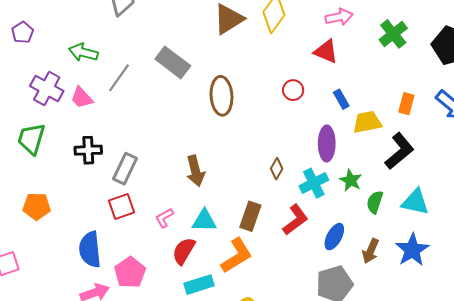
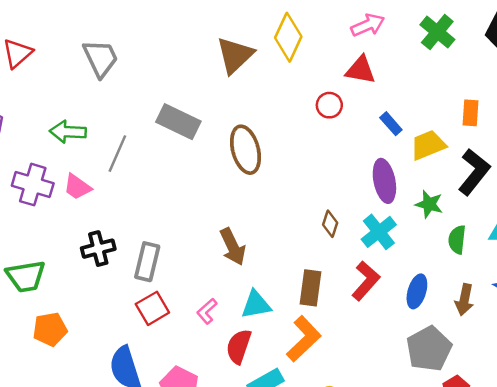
red circle: (293, 90) -> (329, 105), moved
green trapezoid: (31, 139) -> (26, 276), moved, turned -104
green star: (351, 180) -> (429, 204), moved

